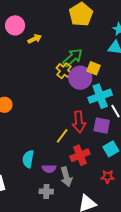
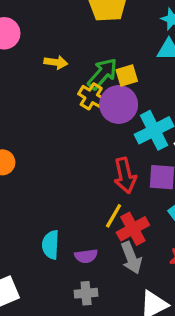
yellow arrow: (35, 39) -> (56, 62), moved, turned 40
yellow square: (93, 68) -> (127, 75), moved, turned -32
yellow line: (62, 136) -> (114, 216), moved
gray arrow: (66, 177) -> (131, 258), moved

